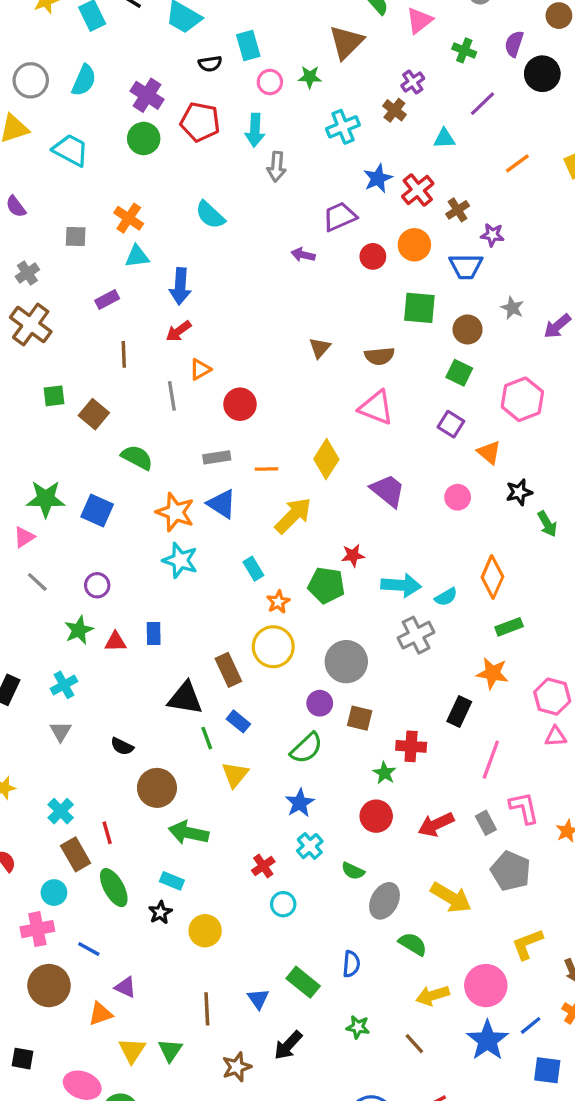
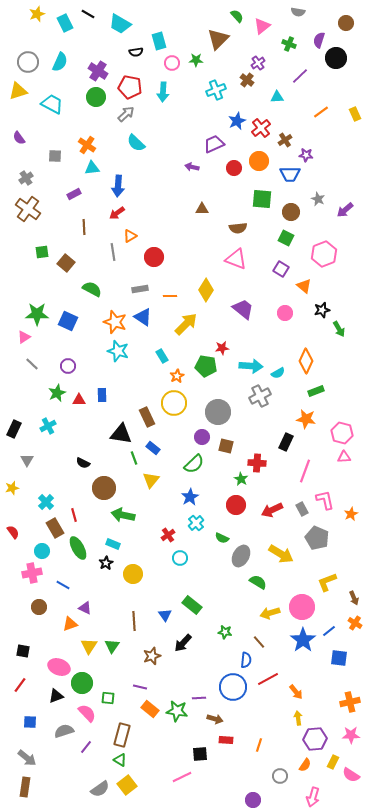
gray arrow: (277, 167) -> (126, 114), moved, turned -138
brown triangle: (320, 348) -> (202, 209), moved, turned 48
gray triangle: (61, 731) -> (27, 460), moved
blue semicircle: (351, 964) -> (246, 660), moved
brown circle: (49, 986) -> (39, 607), size x0.6

